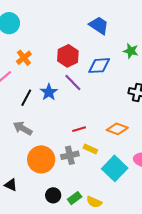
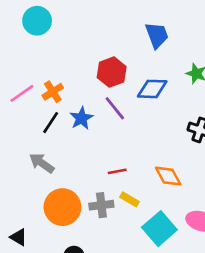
blue trapezoid: (99, 25) -> (157, 35), turned 30
orange cross: (24, 58) -> (53, 92), moved
orange diamond: (117, 129) -> (168, 176), turned 35

